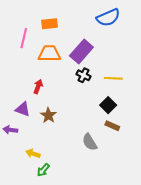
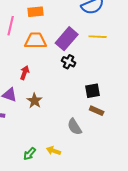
yellow line: (113, 78) -> (98, 37), moved
black square: (108, 105) -> (93, 91), turned 35
yellow arrow: (33, 153) -> (54, 151), moved

